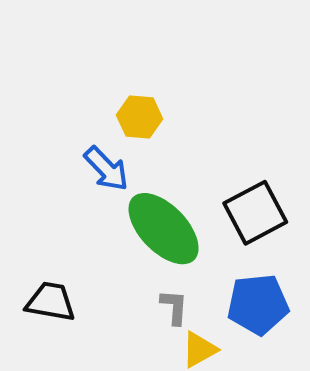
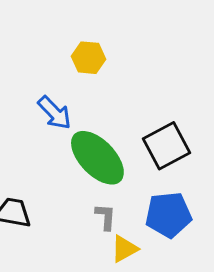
yellow hexagon: (140, 117) -> (88, 58), moved

